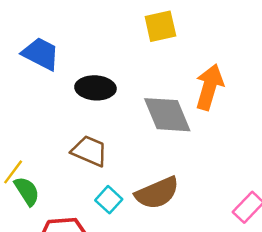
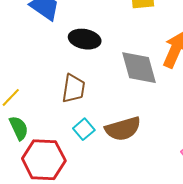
brown trapezoid: (89, 151) -> (73, 88), turned 68
green semicircle: (27, 191) -> (19, 128), moved

